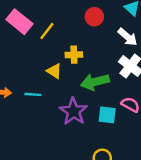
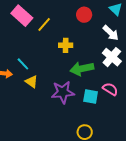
yellow triangle: (54, 71) -> (32, 82), moved
cyan line: (33, 94) -> (23, 64), moved, turned 40
purple star: (73, 111) -> (63, 92), turned 30

